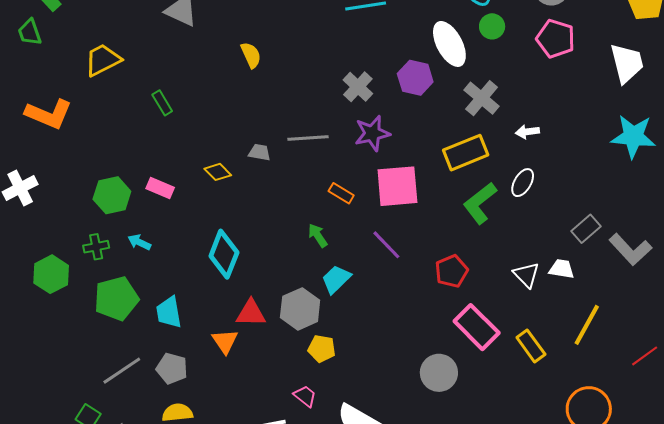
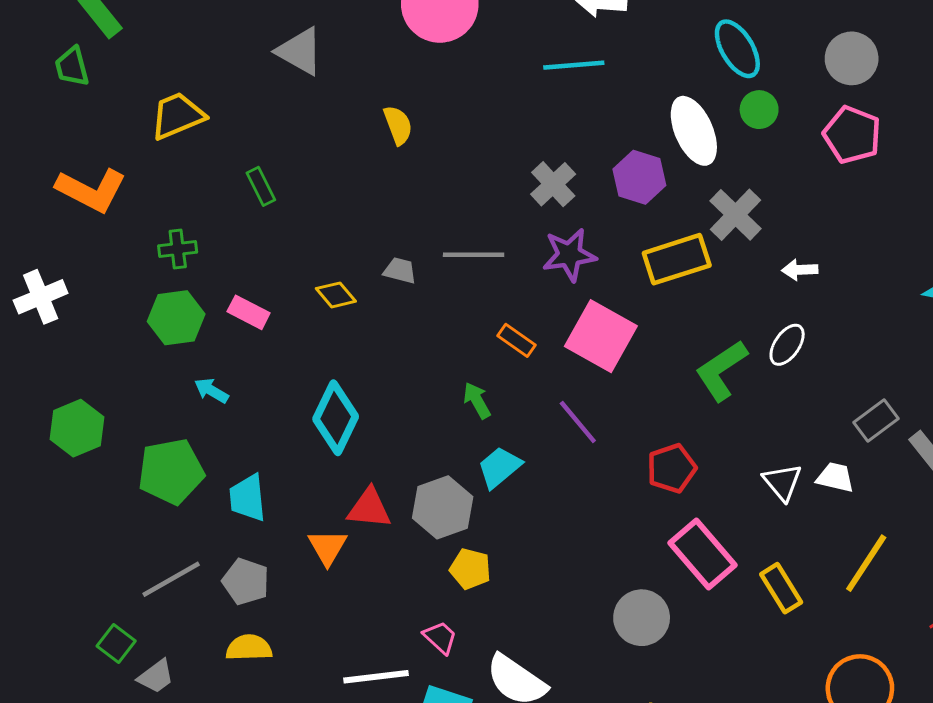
yellow rectangle: (466, 153) -> (677, 259), moved
pink square: (397, 186) -> (601, 336), turned 30
green cross: (96, 247) -> (178, 249), moved

